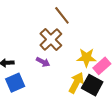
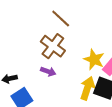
yellow star: (86, 58) -> (94, 60), turned 30

